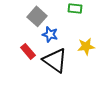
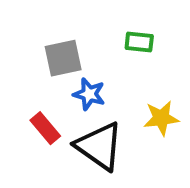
gray square: (37, 16) -> (63, 58), turned 36

